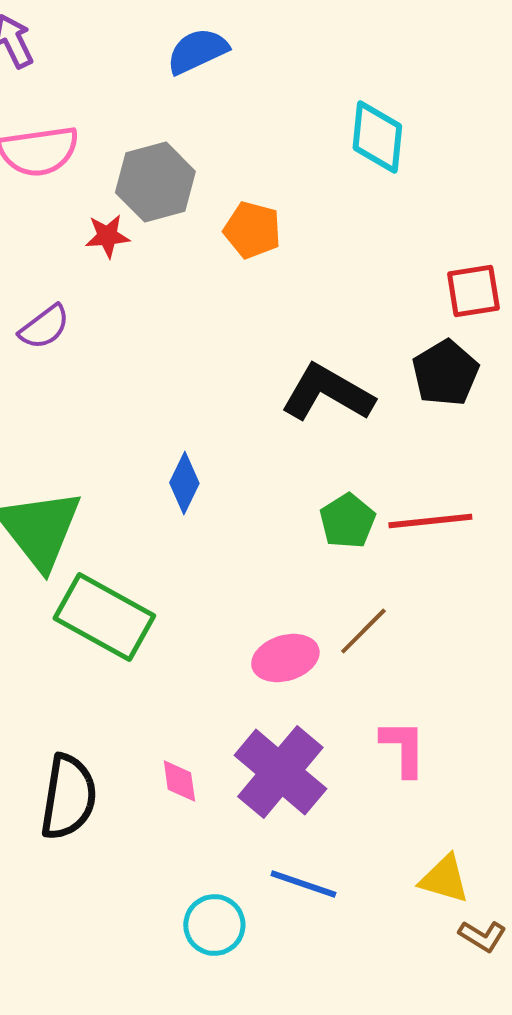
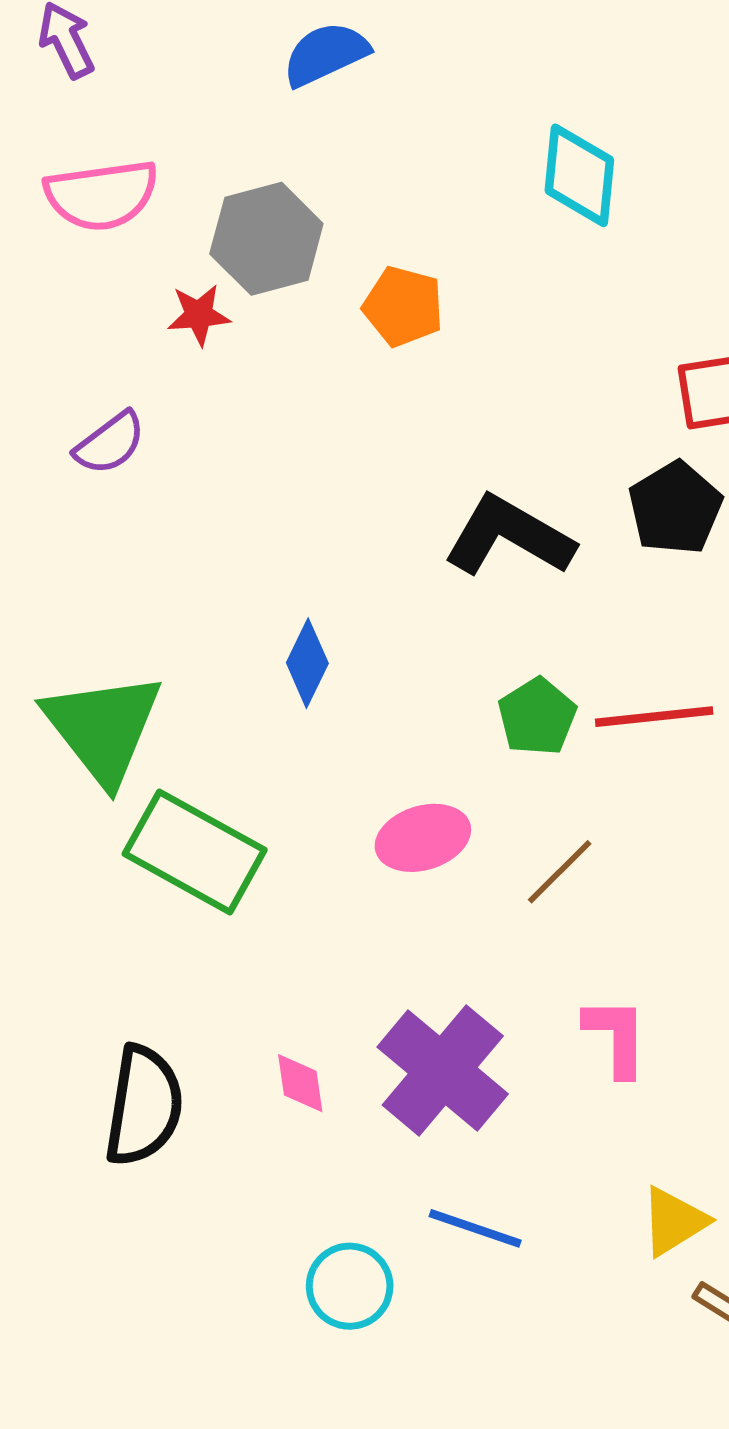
pink ellipse: (285, 658) -> (423, 838), moved
yellow triangle: (444, 879) -> (674, 1221), turned -48

